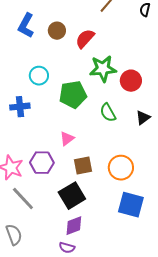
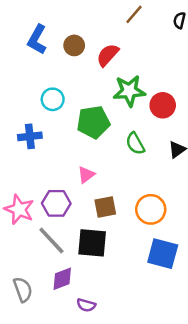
black square: (72, 196) -> (92, 243), turned 36
gray line: (23, 199) -> (51, 240), moved
purple diamond: (74, 226) -> (62, 279), moved

